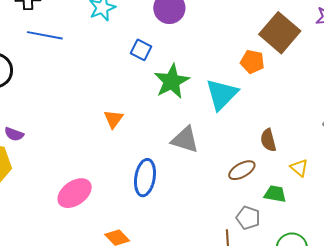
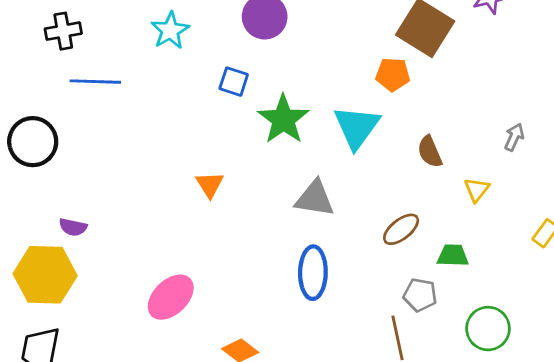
brown semicircle: (268, 140) -> (430, 152), moved
yellow triangle: (299, 168) -> (477, 190), moved, turned 36
blue ellipse: (145, 178) -> (313, 273), moved

